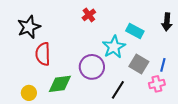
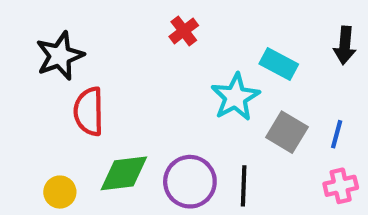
purple circle: (92, 67) -> (190, 182), moved
pink cross: (157, 84) -> (341, 186), moved
black line: (118, 90) -> (244, 186), turned -30

